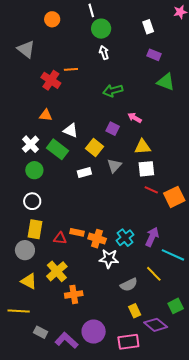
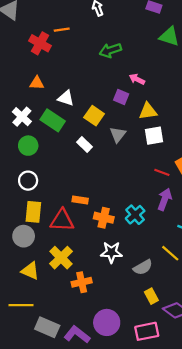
purple square: (113, 129) -> (121, 97), moved
white rectangle: (84, 172) -> (85, 144), turned 64
red line: (151, 190) -> (162, 172), moved
orange rectangle: (77, 232) -> (80, 200), moved
purple arrow: (152, 237) -> (165, 199), moved
red triangle: (60, 238) -> (62, 220), size x1.6
white star: (109, 259) -> (111, 252), moved
gray rectangle: (41, 332) -> (47, 327), size x1.5

